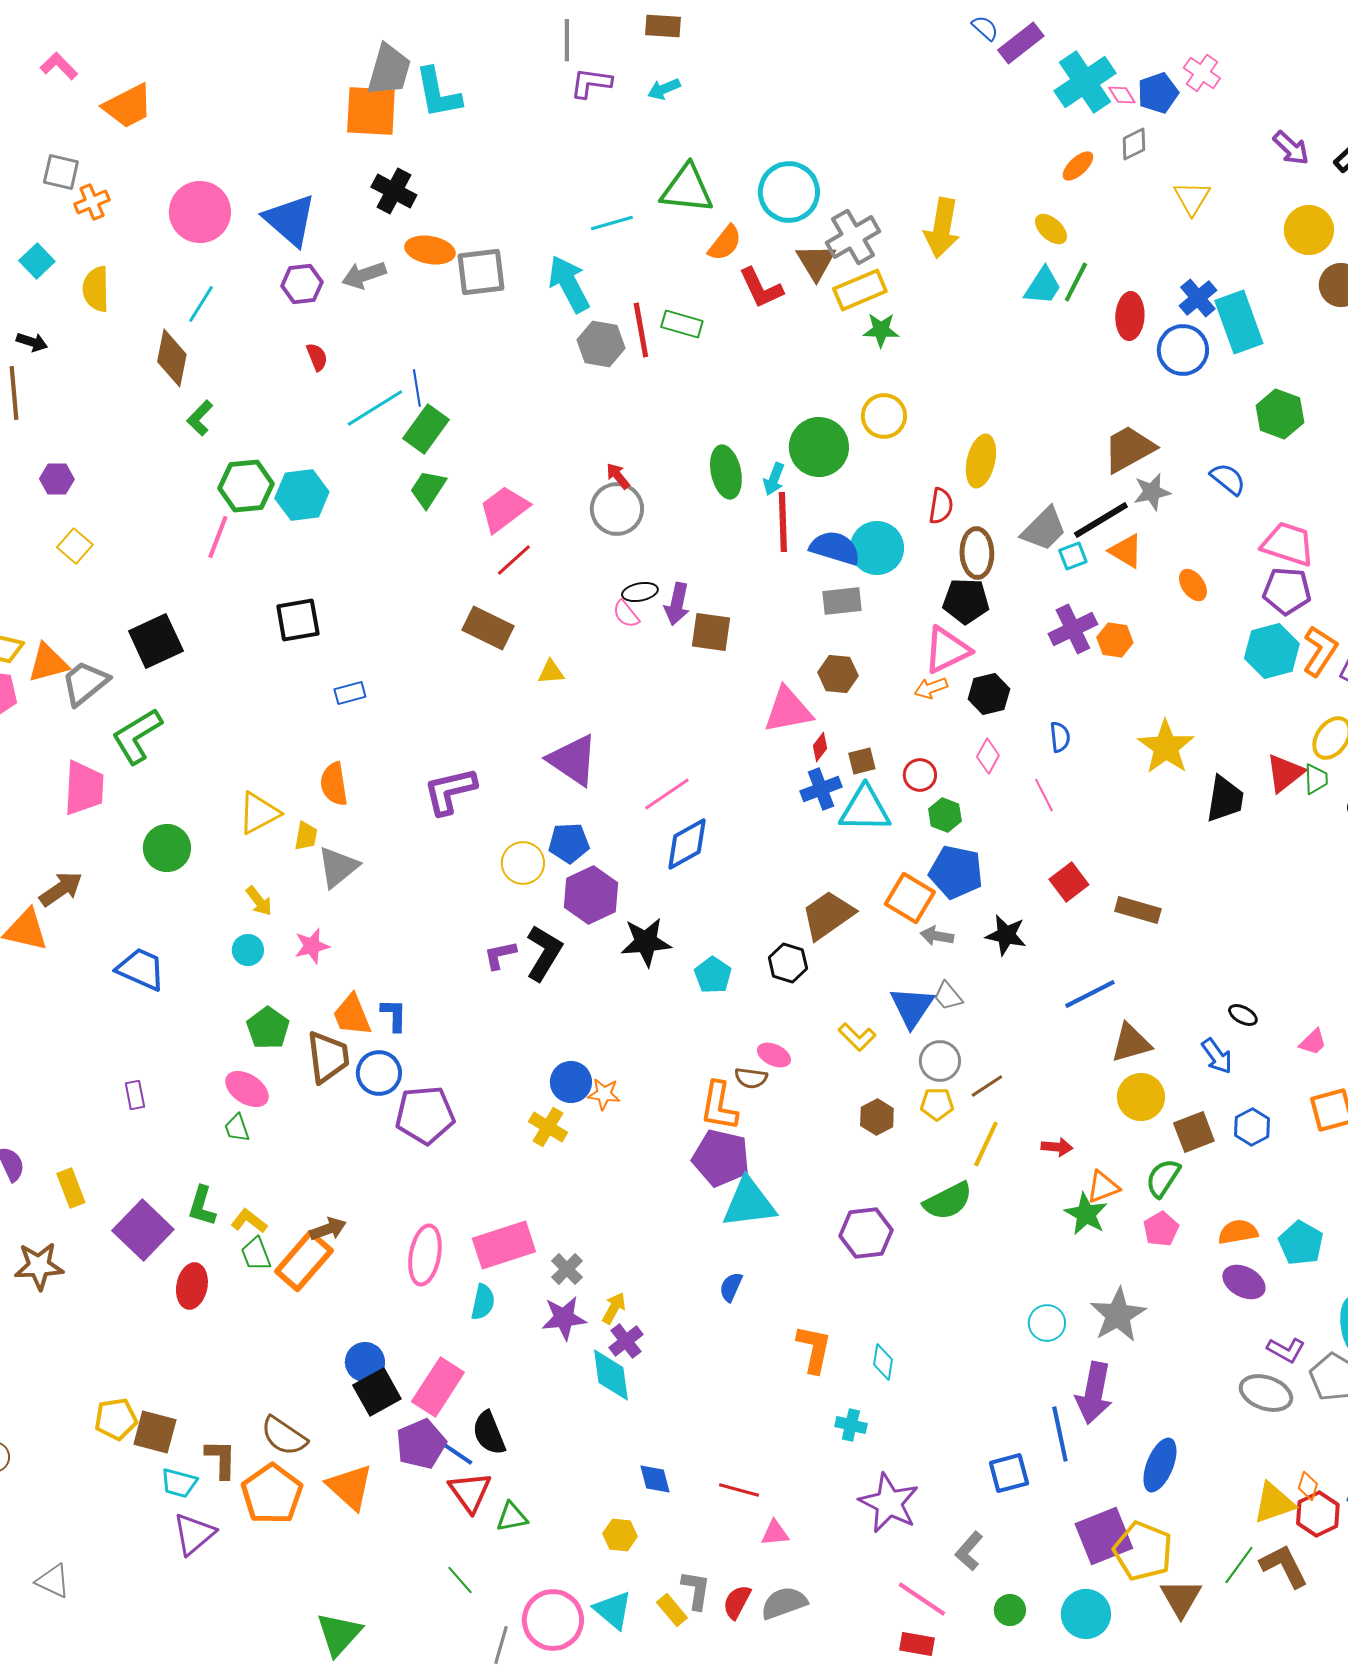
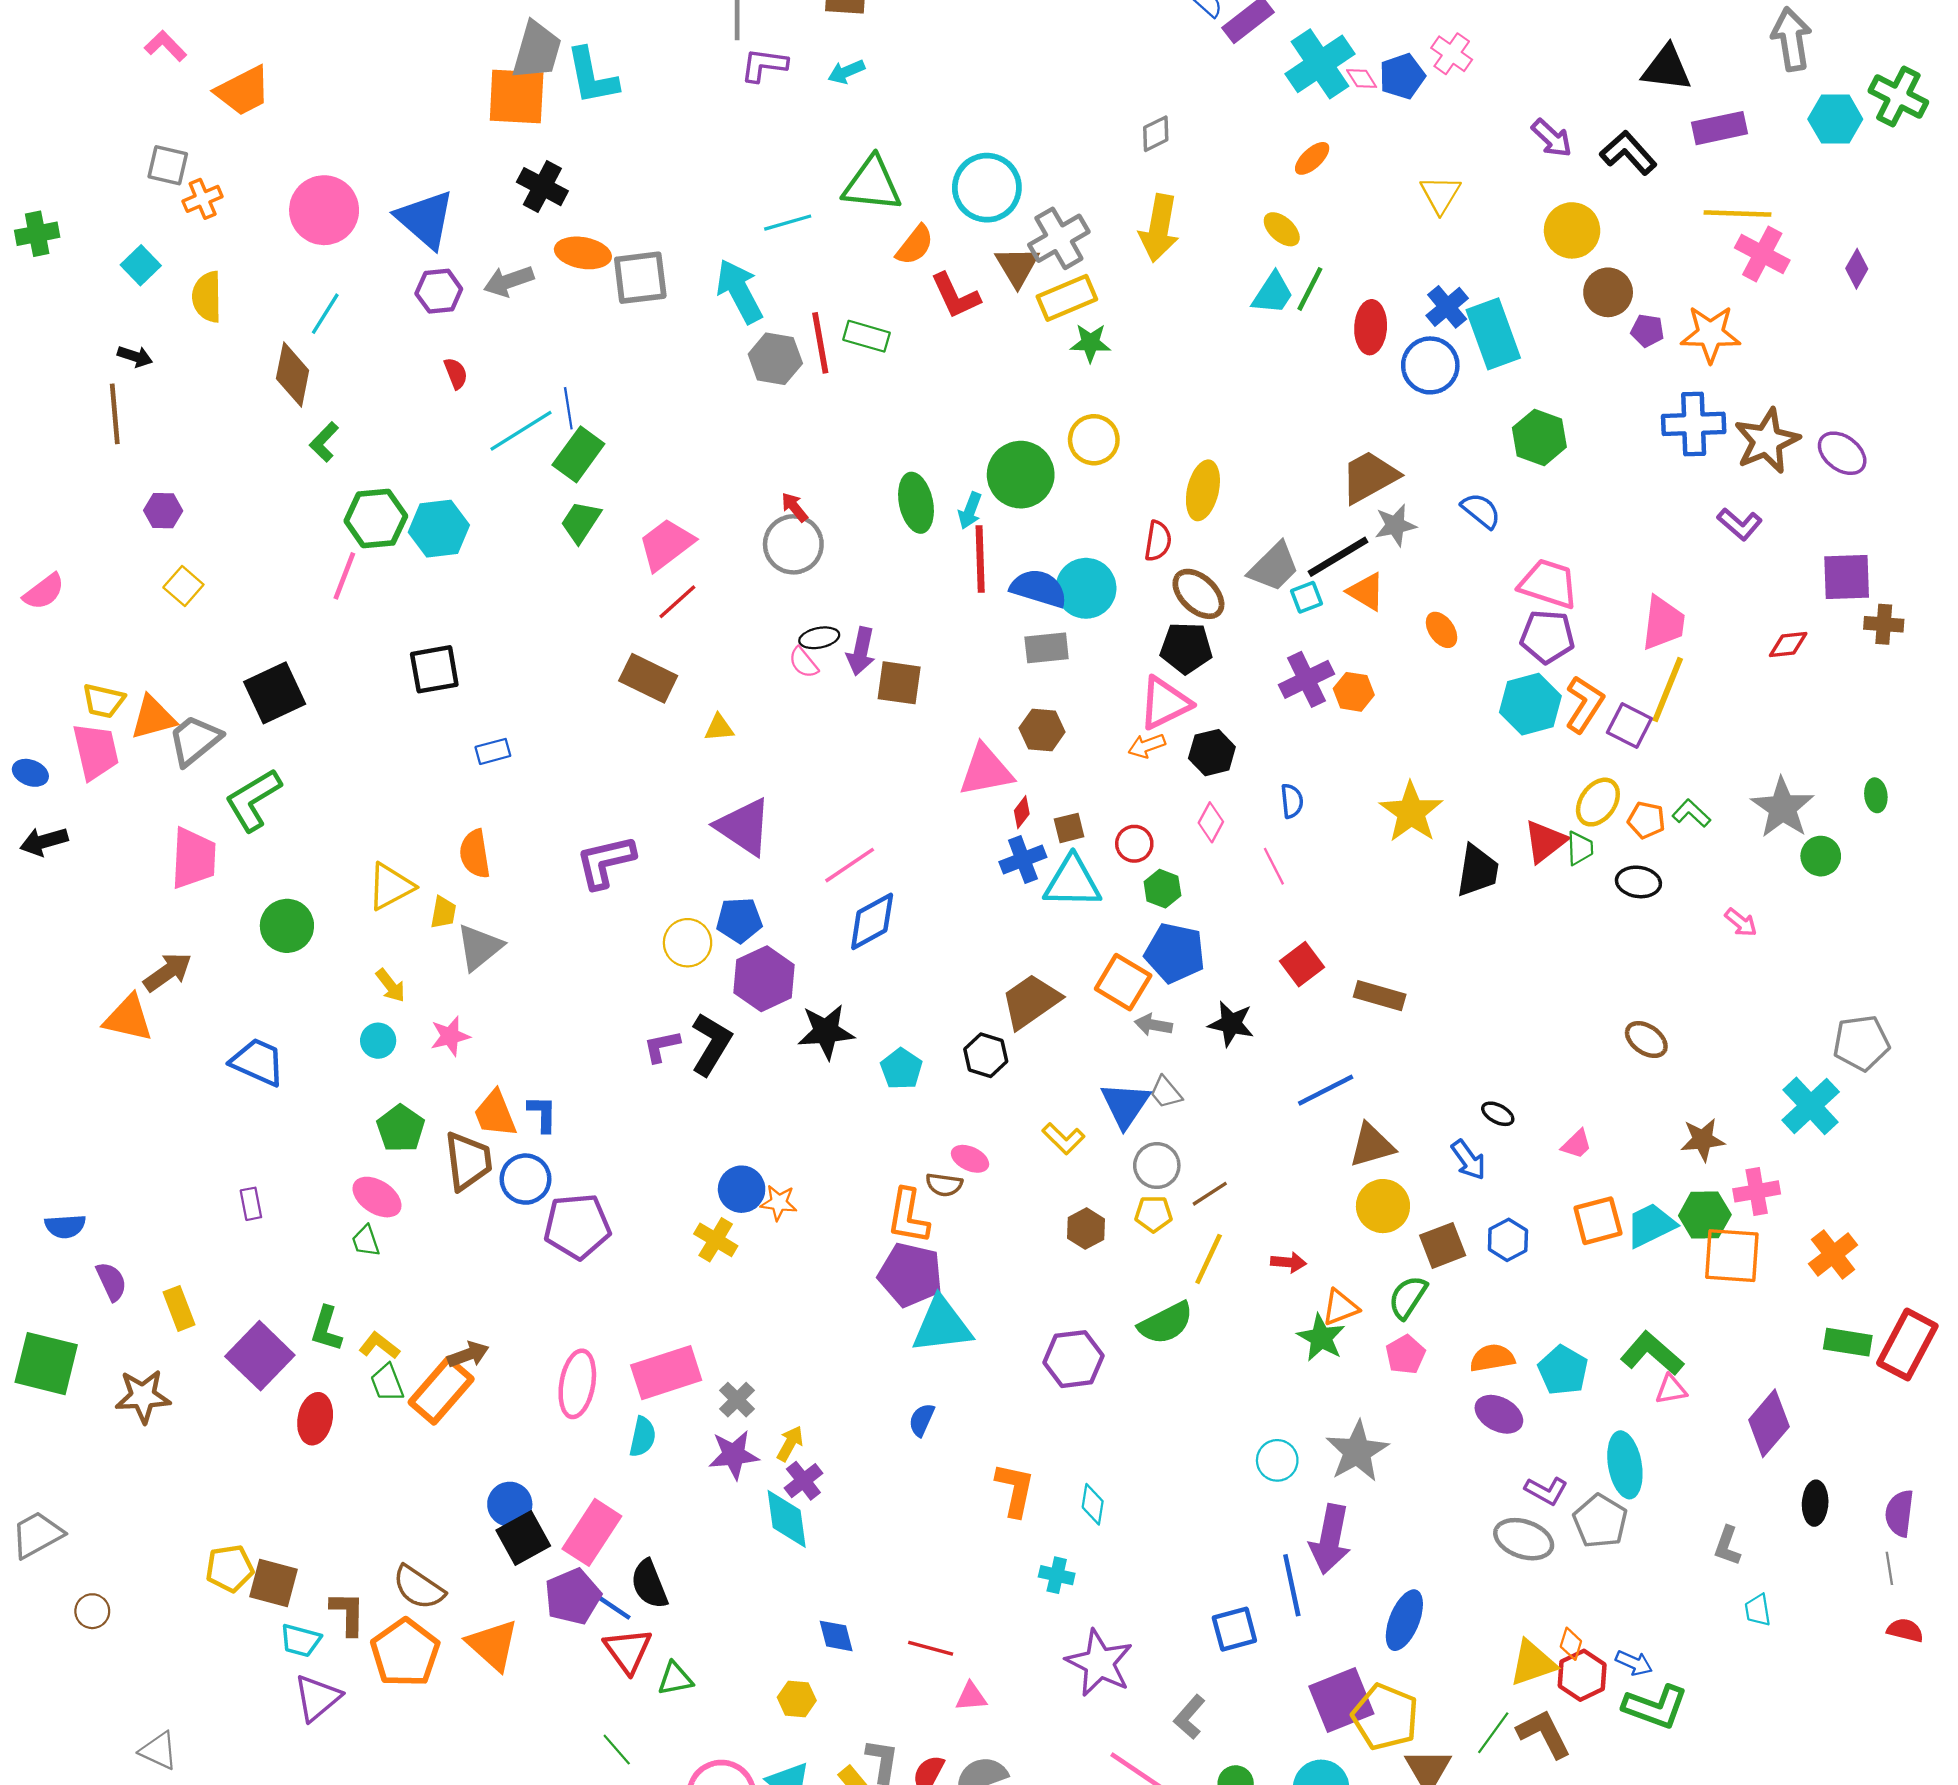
gray diamond: (1134, 144) -> (1156, 134), moved
brown ellipse: (977, 553) -> (1198, 594), turned -45

